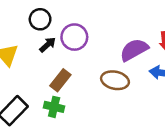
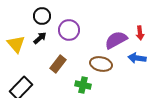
black arrow: (48, 45) -> (40, 38), moved
green cross: (54, 107) -> (83, 85), moved

